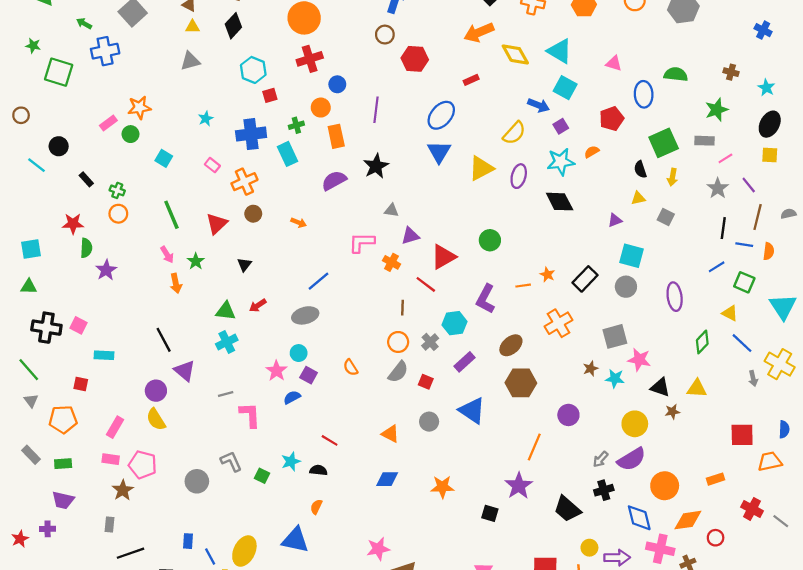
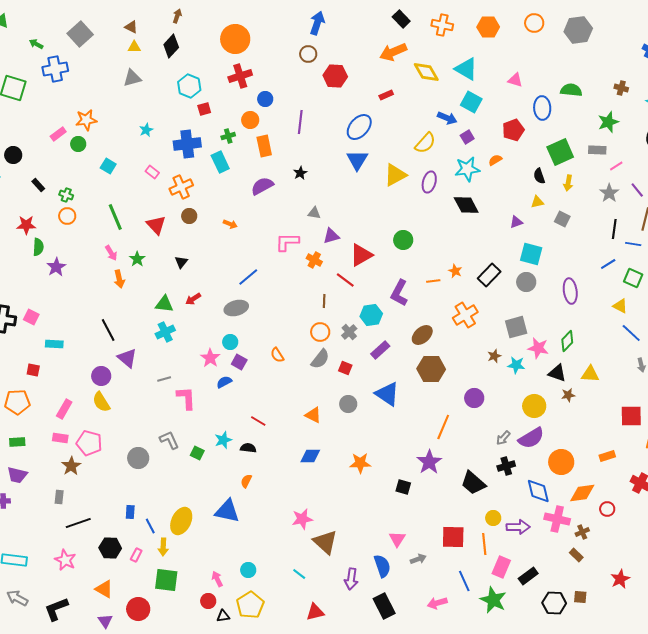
black star: (376, 166) -> (300, 173), size x0.6
red triangle: (217, 224) -> (156, 225), turned -30
green diamond: (702, 342) -> (567, 341), moved

